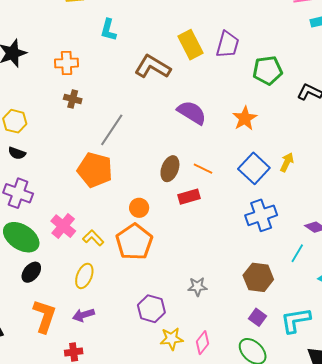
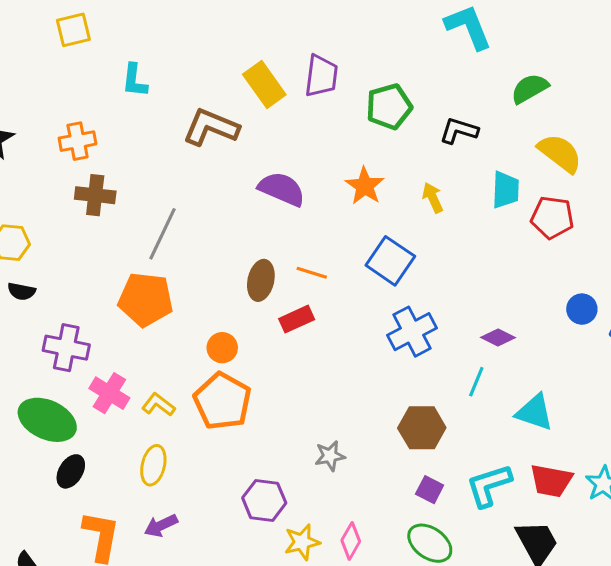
brown cross: (73, 99) -> (95, 195), size x1.4
yellow arrow: (287, 162) -> (433, 198), moved, turned -42
purple cross: (18, 193) -> (66, 348), moved

